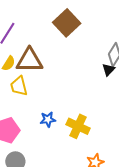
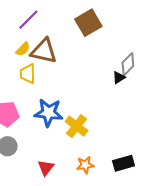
blue star: (48, 120) -> (49, 113), size x1.8

